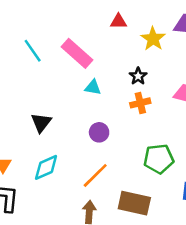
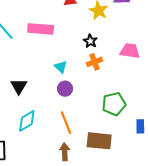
pink rectangle: (77, 53) -> (41, 29), turned -30
cyan triangle: (93, 87) -> (61, 67), moved, turned 40
orange line: (95, 175) -> (66, 123), turned -60

